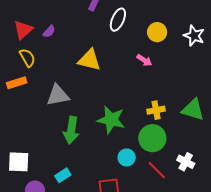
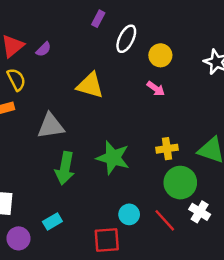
yellow circle: (157, 32) -> (160, 55), moved
green circle: (152, 138) -> (180, 183), moved
cyan circle: (127, 157) -> (129, 214), moved

